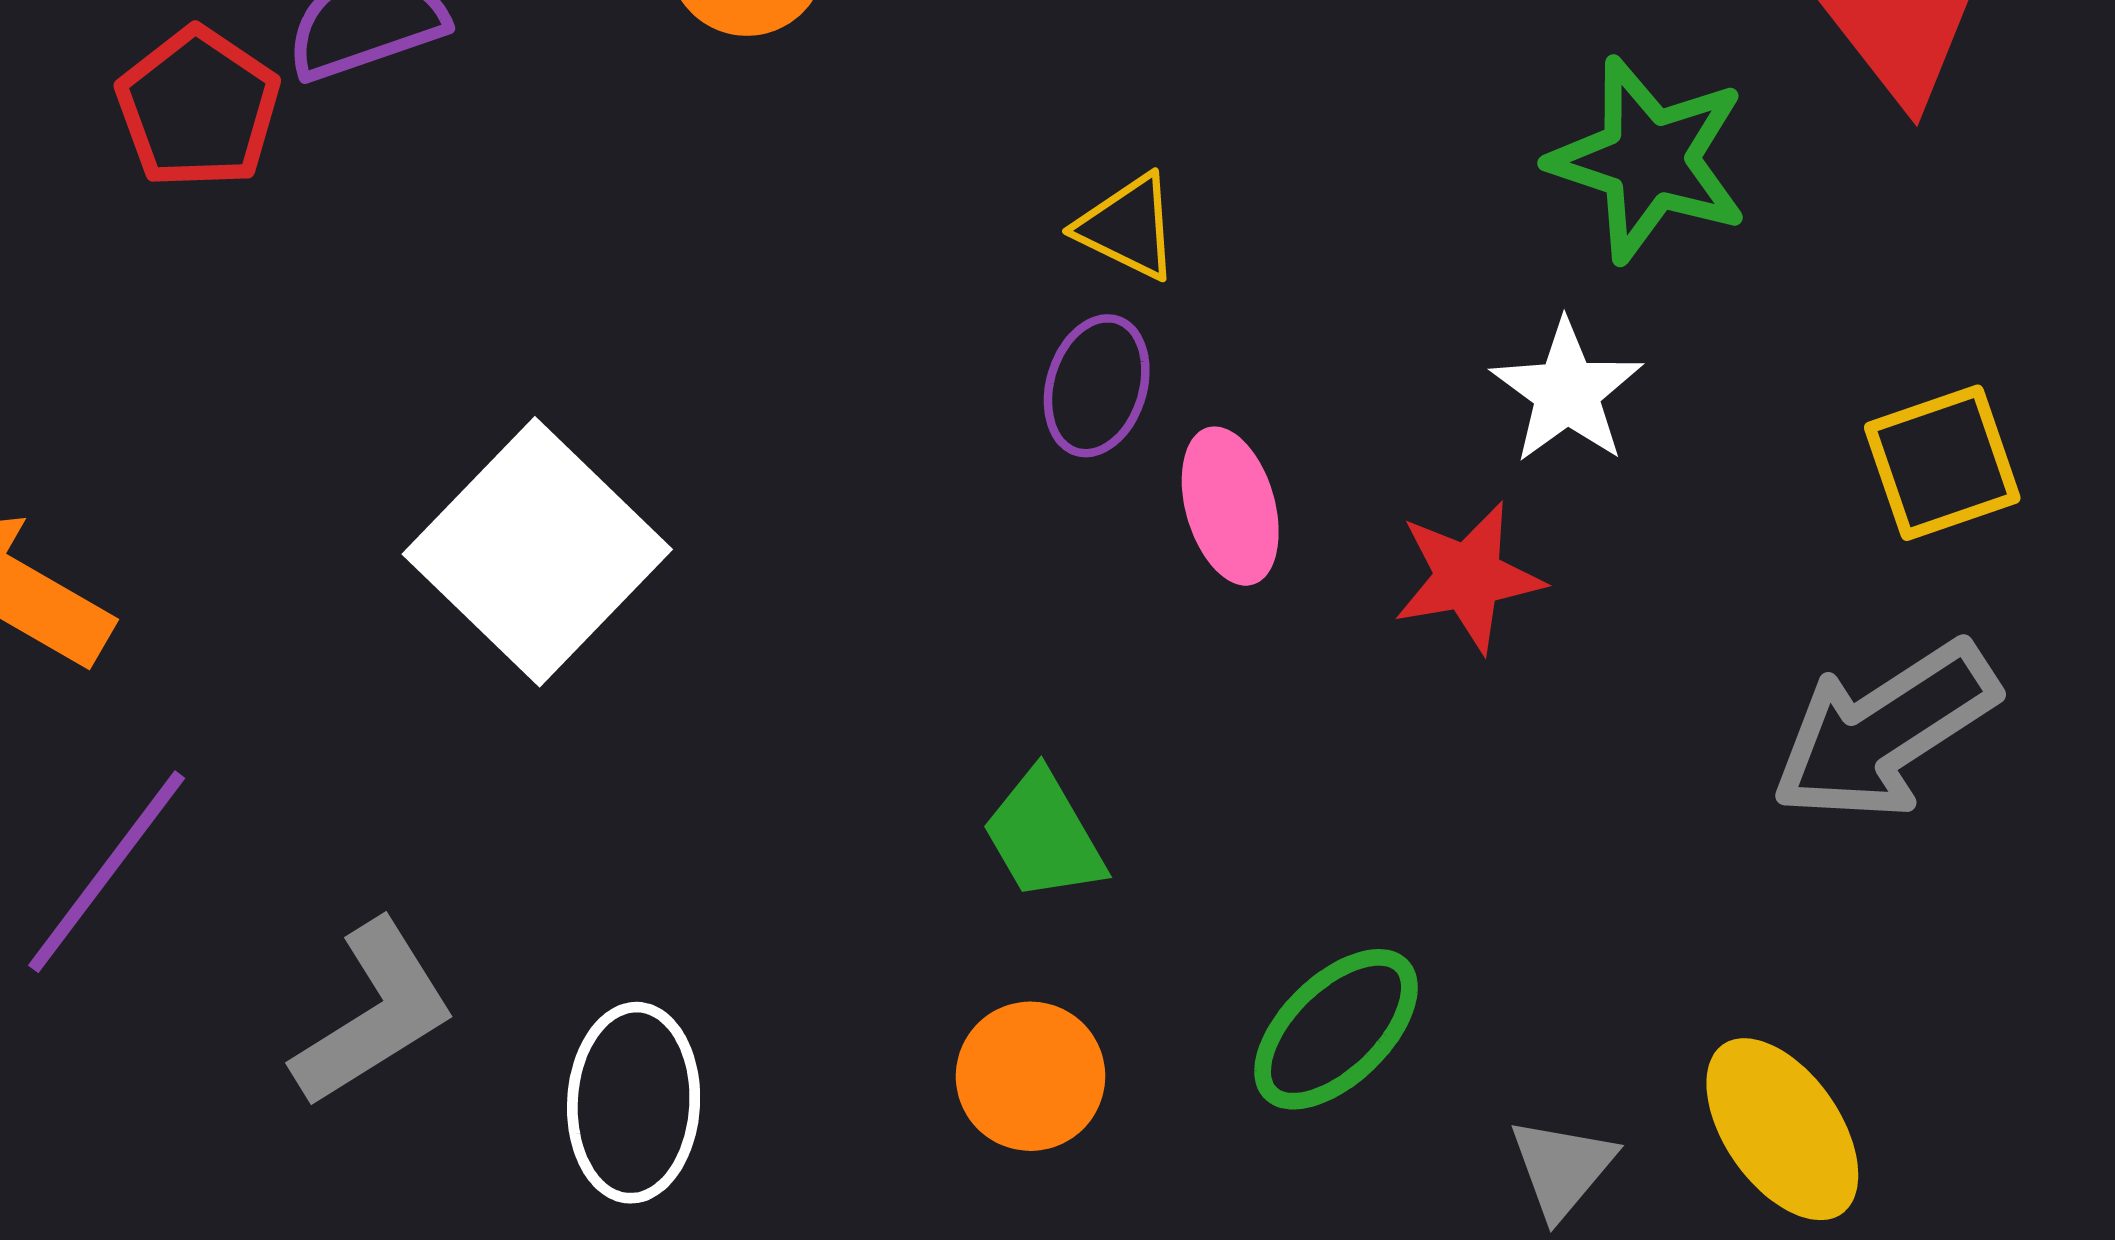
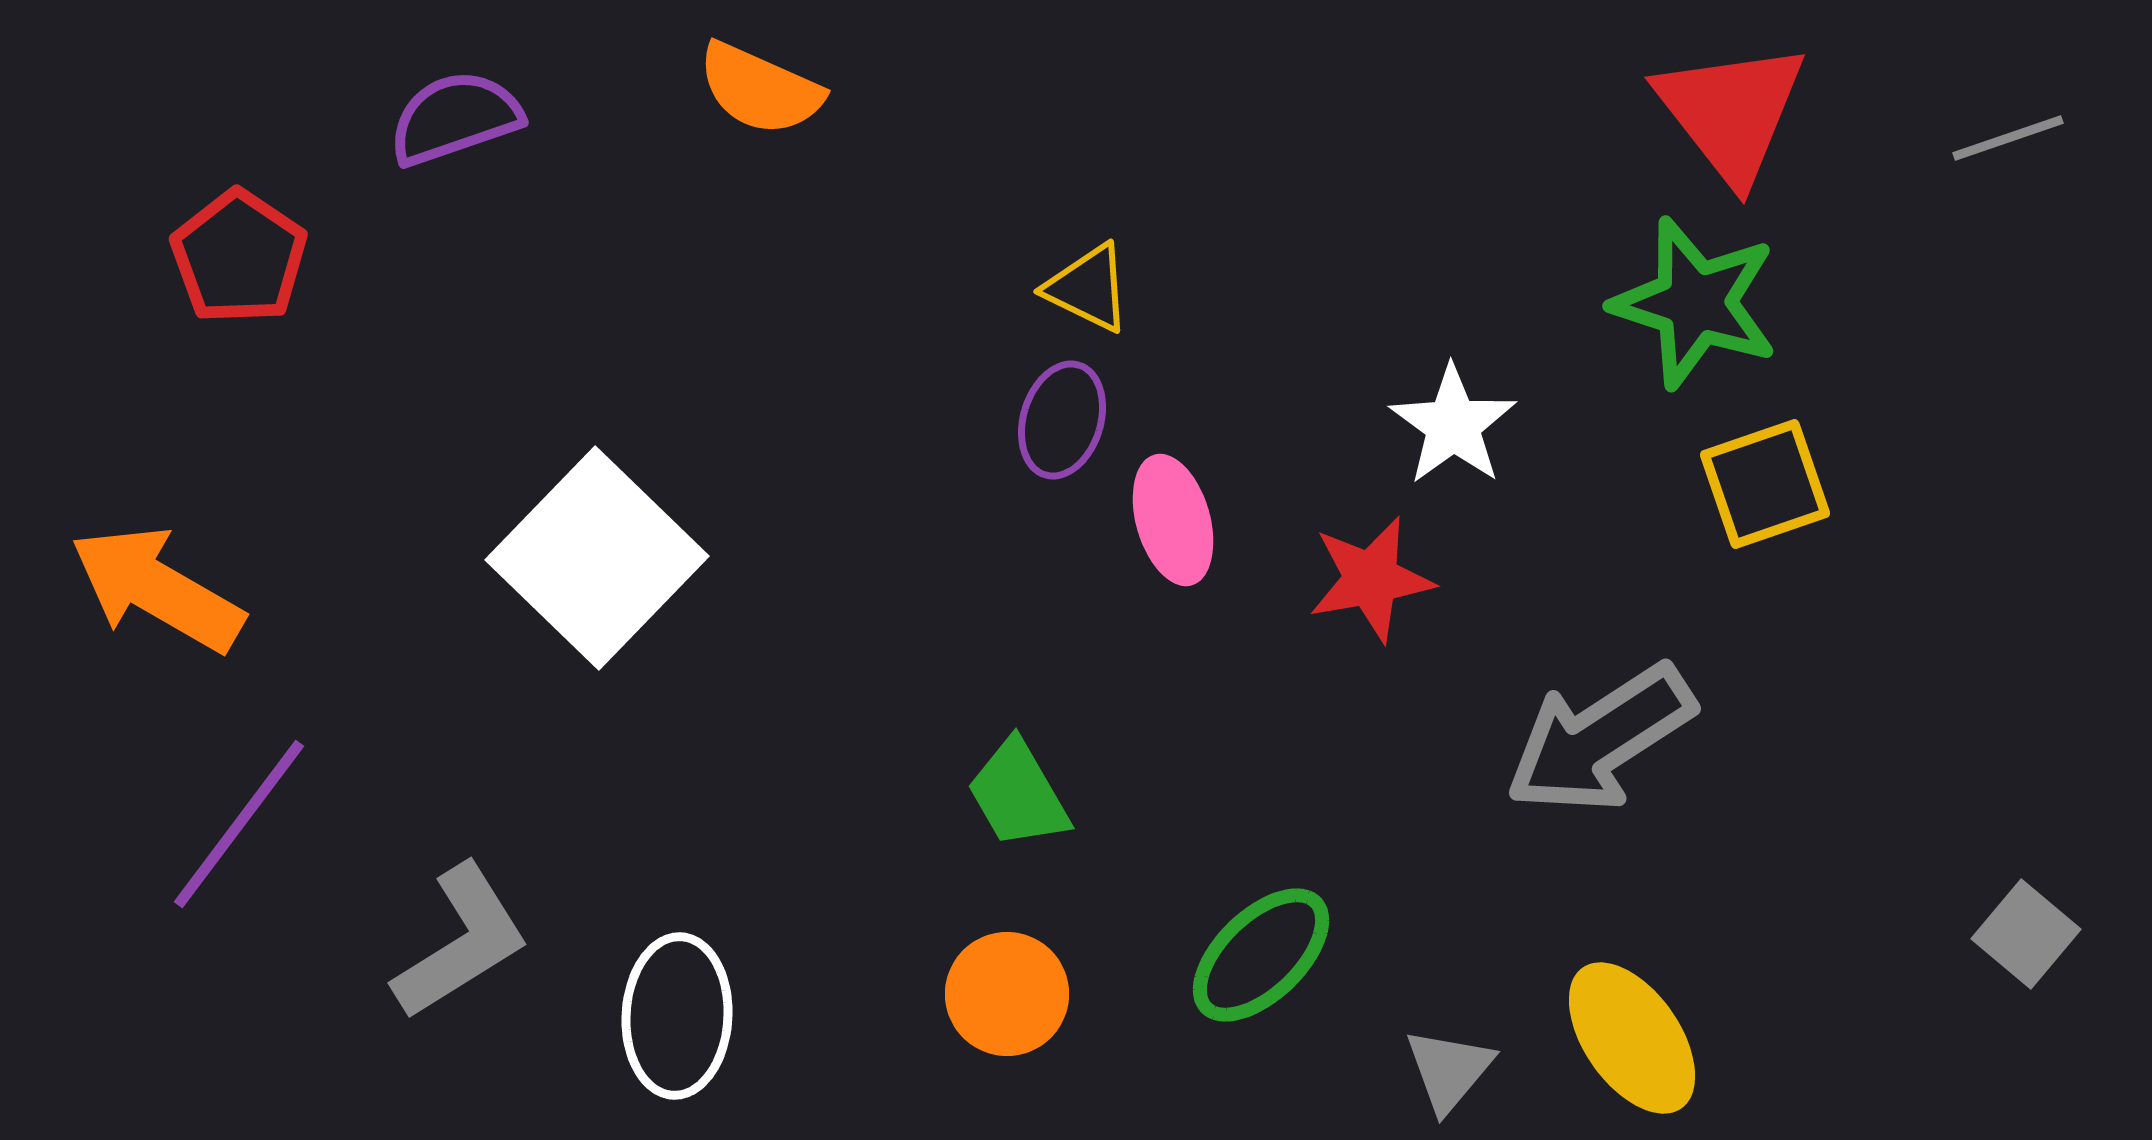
red pentagon: (198, 108) -> (239, 257), moved
green star: (1649, 160) -> (1695, 303), moved
gray arrow: (1885, 731) -> (1600, 739), moved

